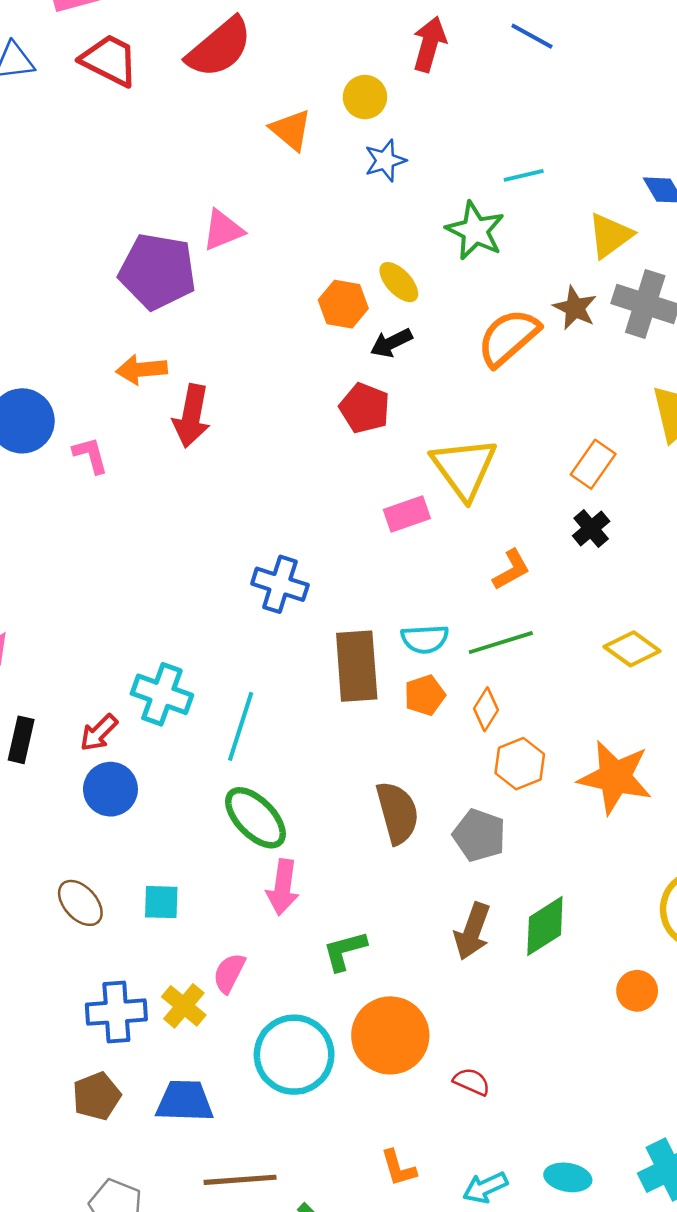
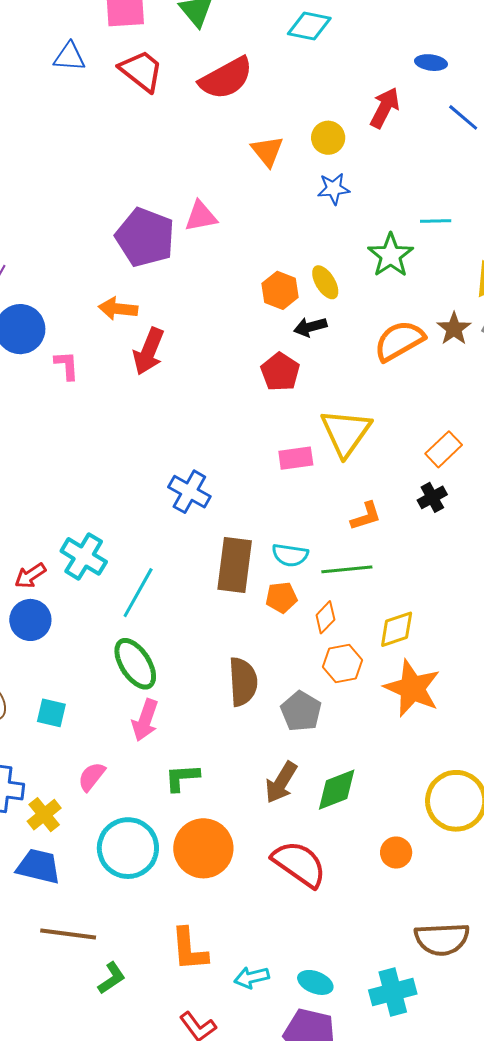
yellow diamond: (632, 649) -> (397, 629), moved, turned -66
yellow cross: (184, 1006) -> (44, 815), moved
red semicircle: (472, 1082) -> (299, 864), moved, size x2.0
orange L-shape: (398, 1168) -> (189, 949), size x1.5

